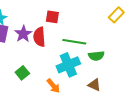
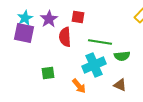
purple star: (23, 34) -> (49, 19), moved
green square: (22, 73) -> (48, 73), turned 32

